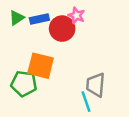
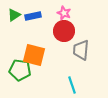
red circle: (62, 29) -> (64, 31), moved
gray trapezoid: (96, 85) -> (81, 50), moved

